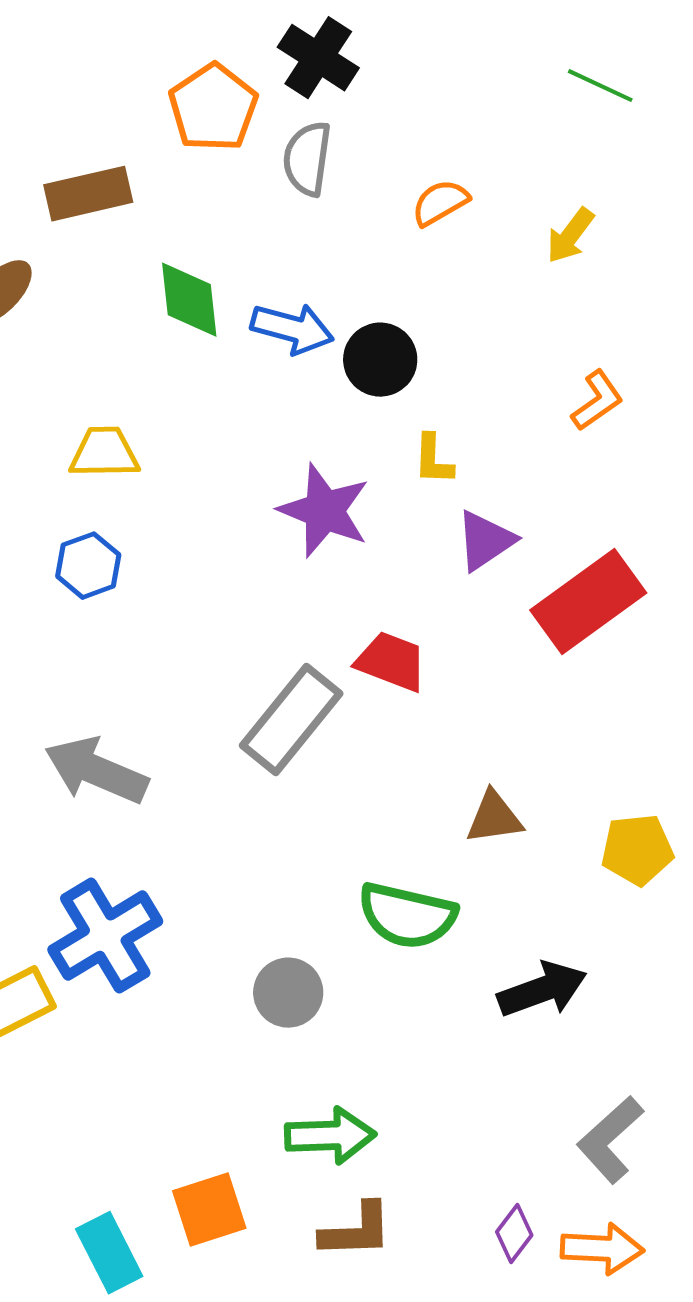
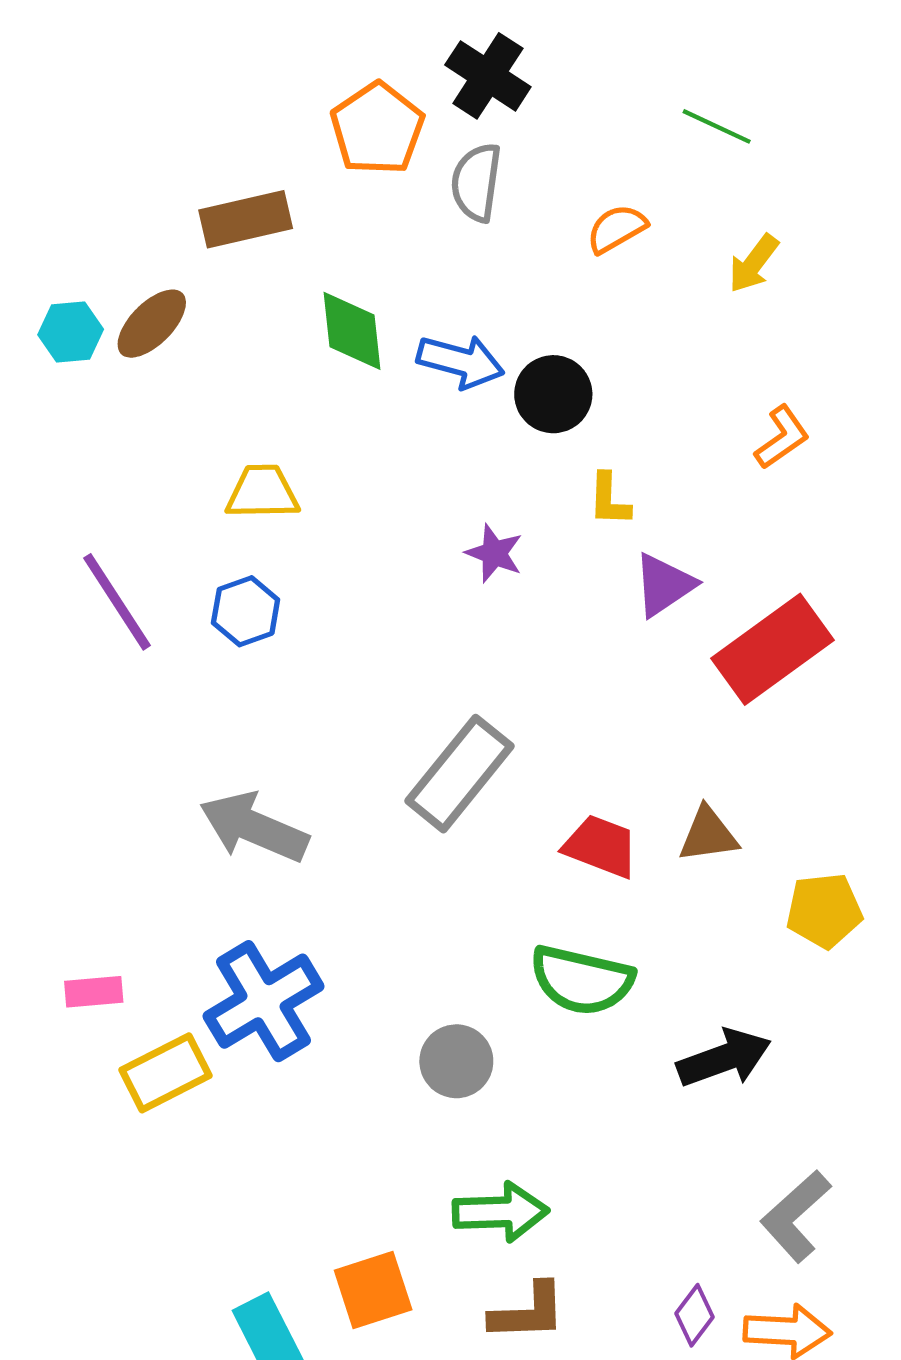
green line: (600, 86) -> (717, 126), moved
purple star: (324, 511) -> (494, 553), size x0.6
red trapezoid: (391, 662) -> (601, 846), moved
brown triangle: (494, 818) -> (708, 835), moved

